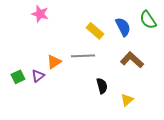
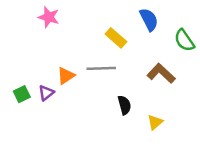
green semicircle: (148, 20) -> (184, 40), moved
blue semicircle: (123, 27) -> (149, 20), moved

